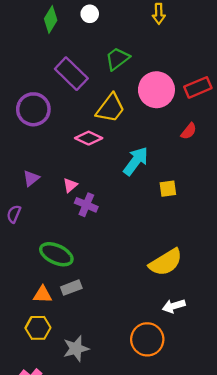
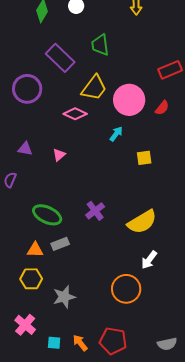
green trapezoid: (117, 59) -> (100, 45), turned -60
pink circle: (156, 90) -> (129, 100), moved
cyan arrow: (136, 161) -> (116, 134), size x0.6
purple triangle: (31, 178) -> (25, 149), turned 49
purple cross: (86, 205) -> (95, 211), moved, turned 30
white arrow: (174, 306) -> (149, 260), turned -36

